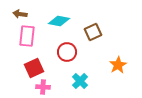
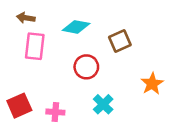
red square: (34, 68) -> (19, 106), moved

